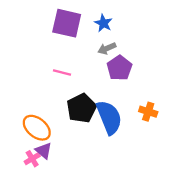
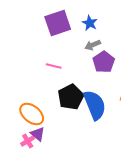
purple square: (67, 23) -> (58, 23), turned -32

